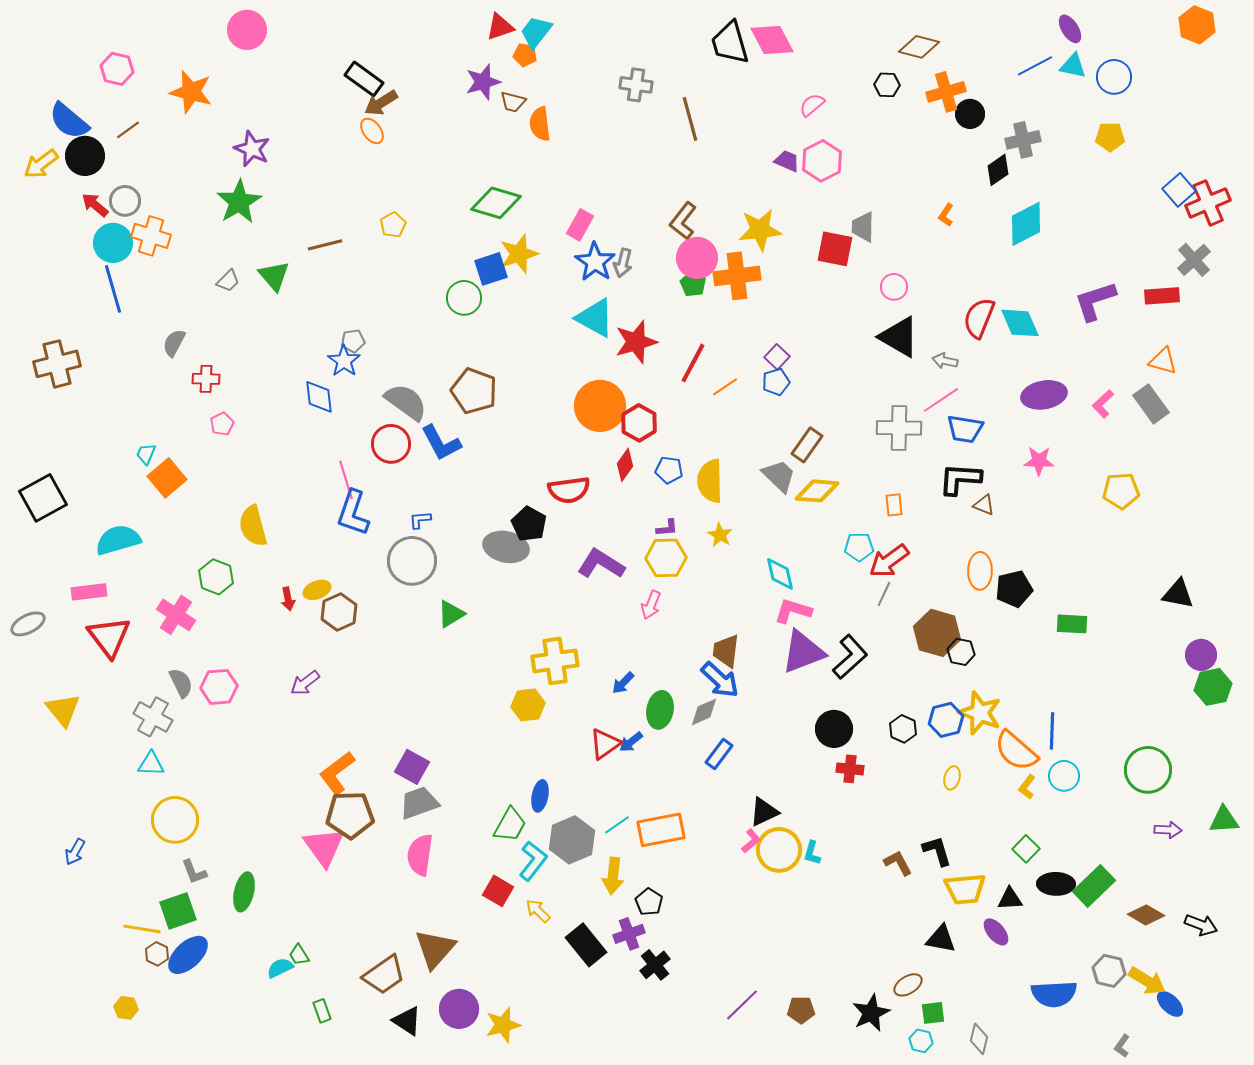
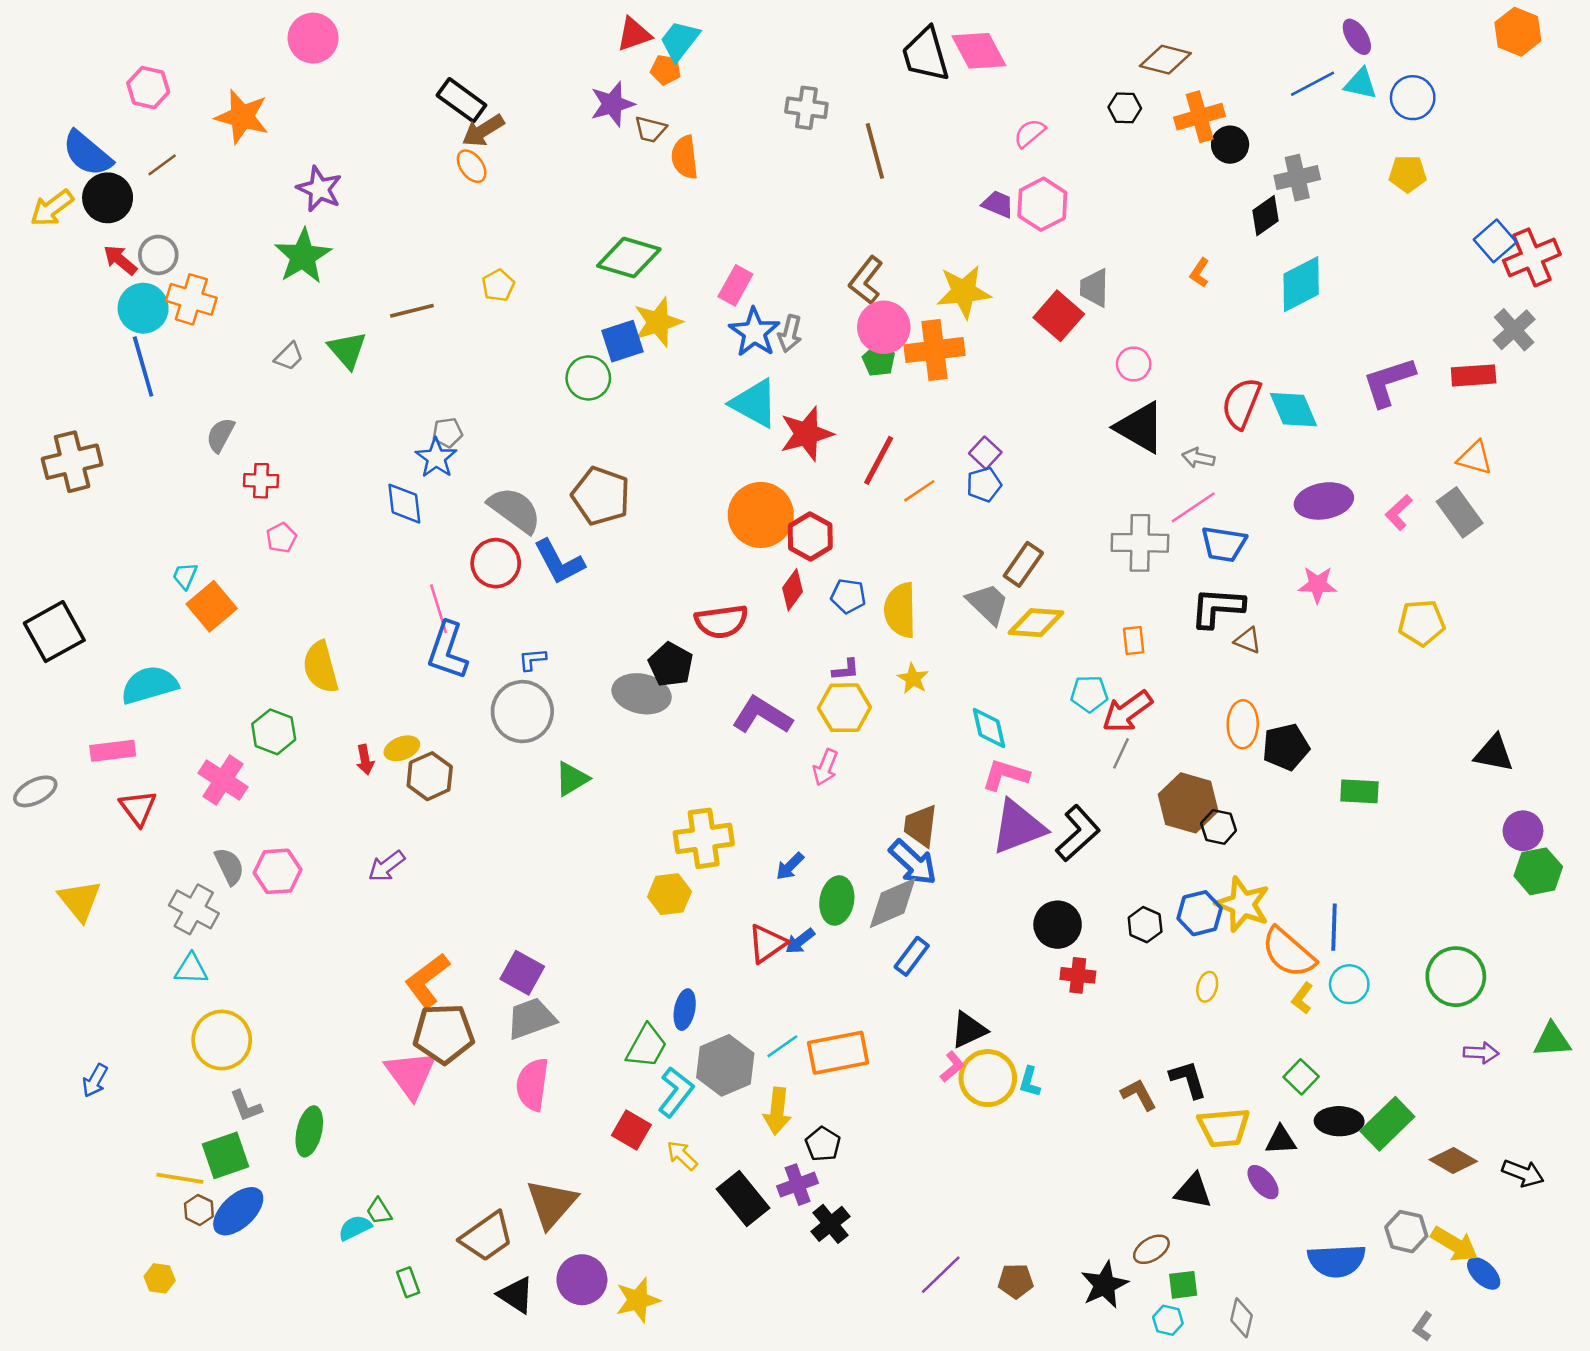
red square: (835, 249) -> (1059, 316), turned 30
red triangle: (109, 637) -> (138, 808), size x0.7
gray diamond: (704, 712) -> (893, 903), size x1.5

